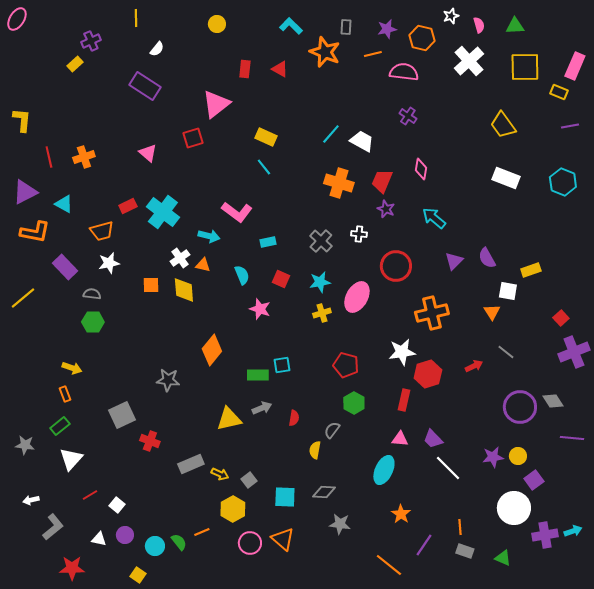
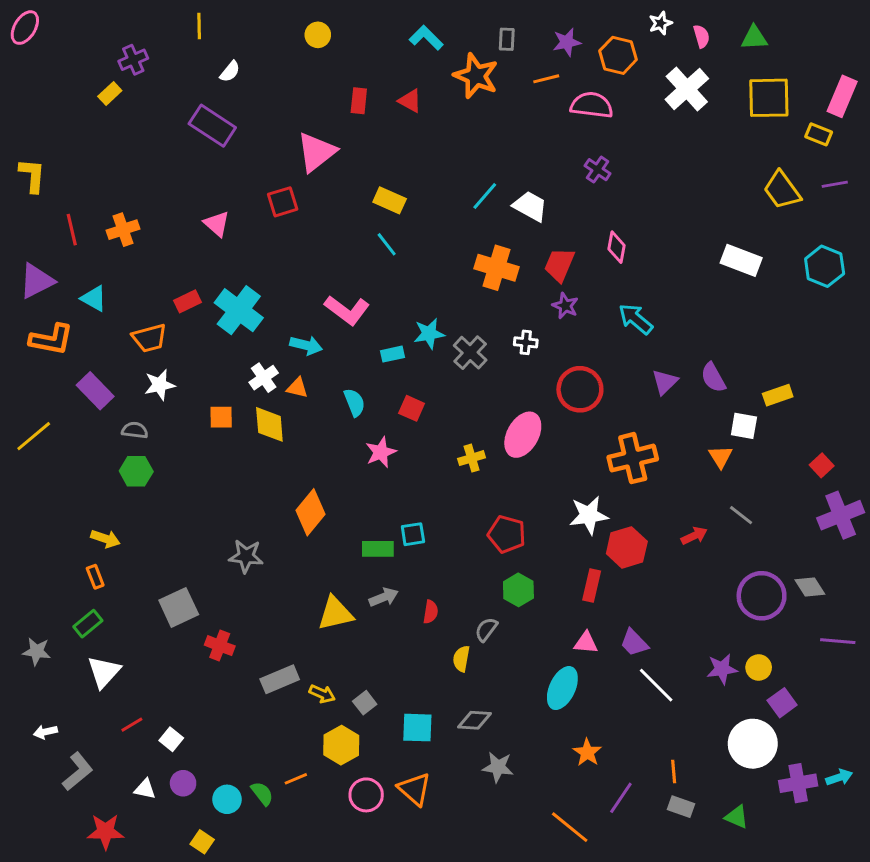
yellow trapezoid: (503, 125) -> (782, 190), moved
cyan star: (320, 282) -> (429, 334), moved
pink star: (260, 309) -> (381, 452), turned 30

